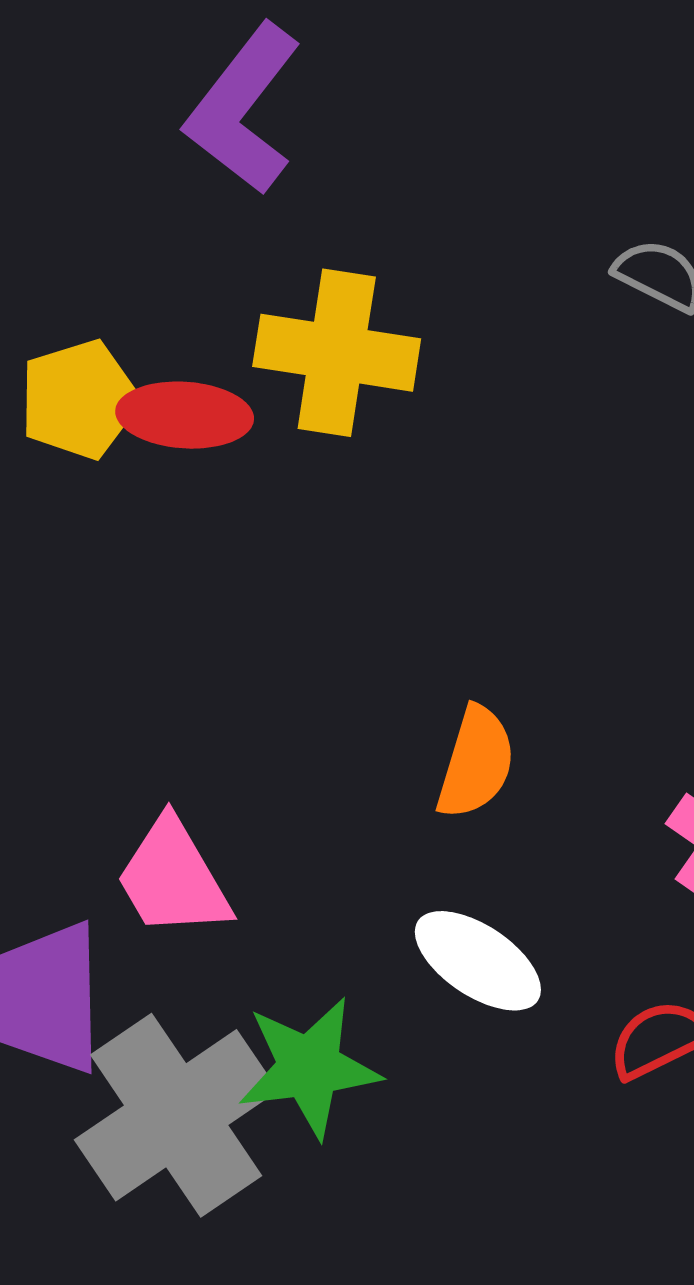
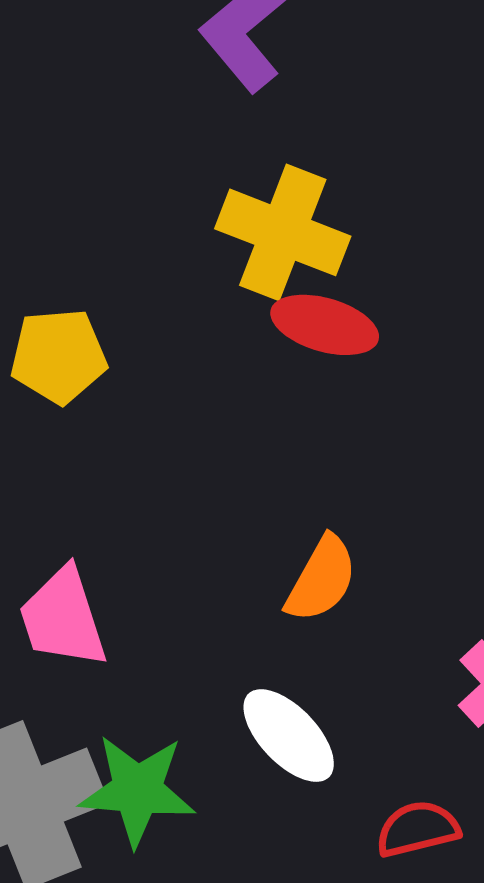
yellow pentagon: (79, 399) -> (58, 356), moved
red ellipse: (185, 415) -> (325, 325), moved

